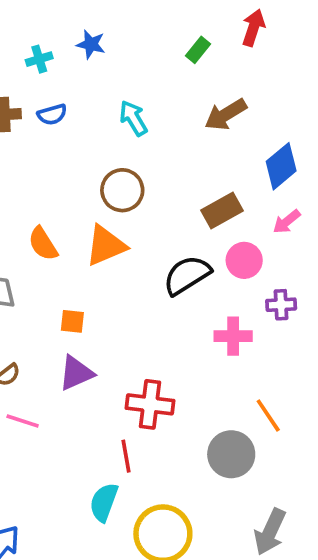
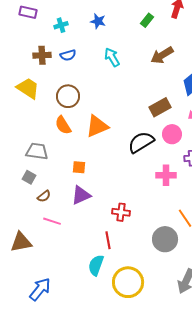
blue star: (91, 44) -> (98, 21), moved
brown circle: (122, 190) -> (68, 96), moved
red cross: (150, 404) -> (121, 212), size x0.7

